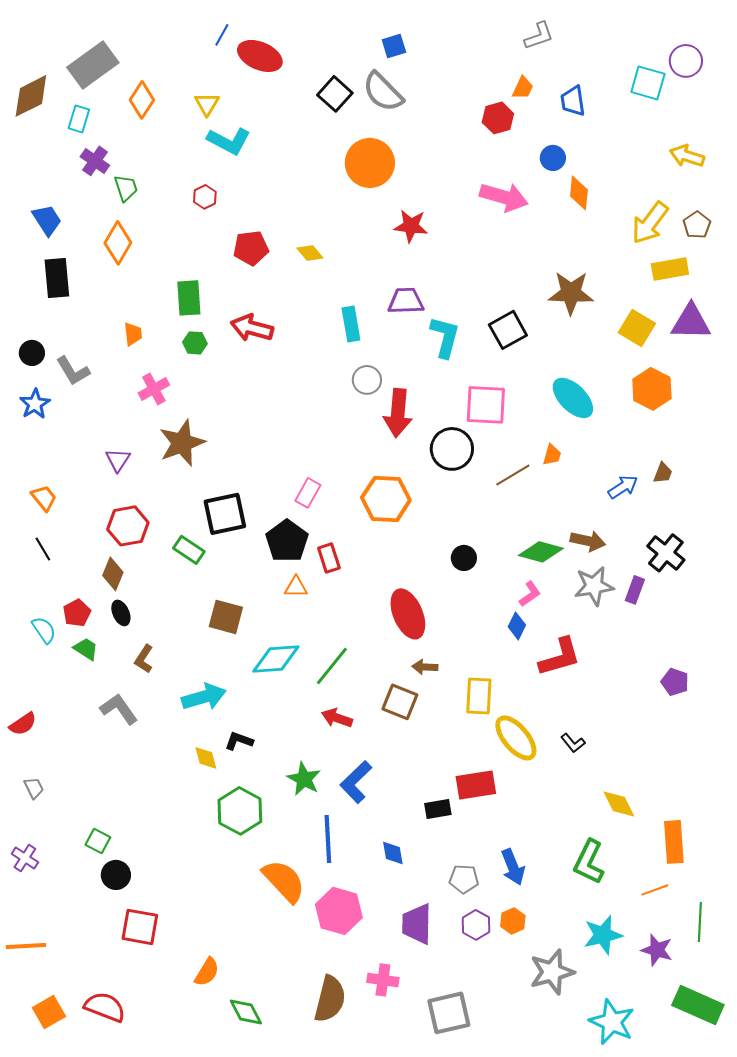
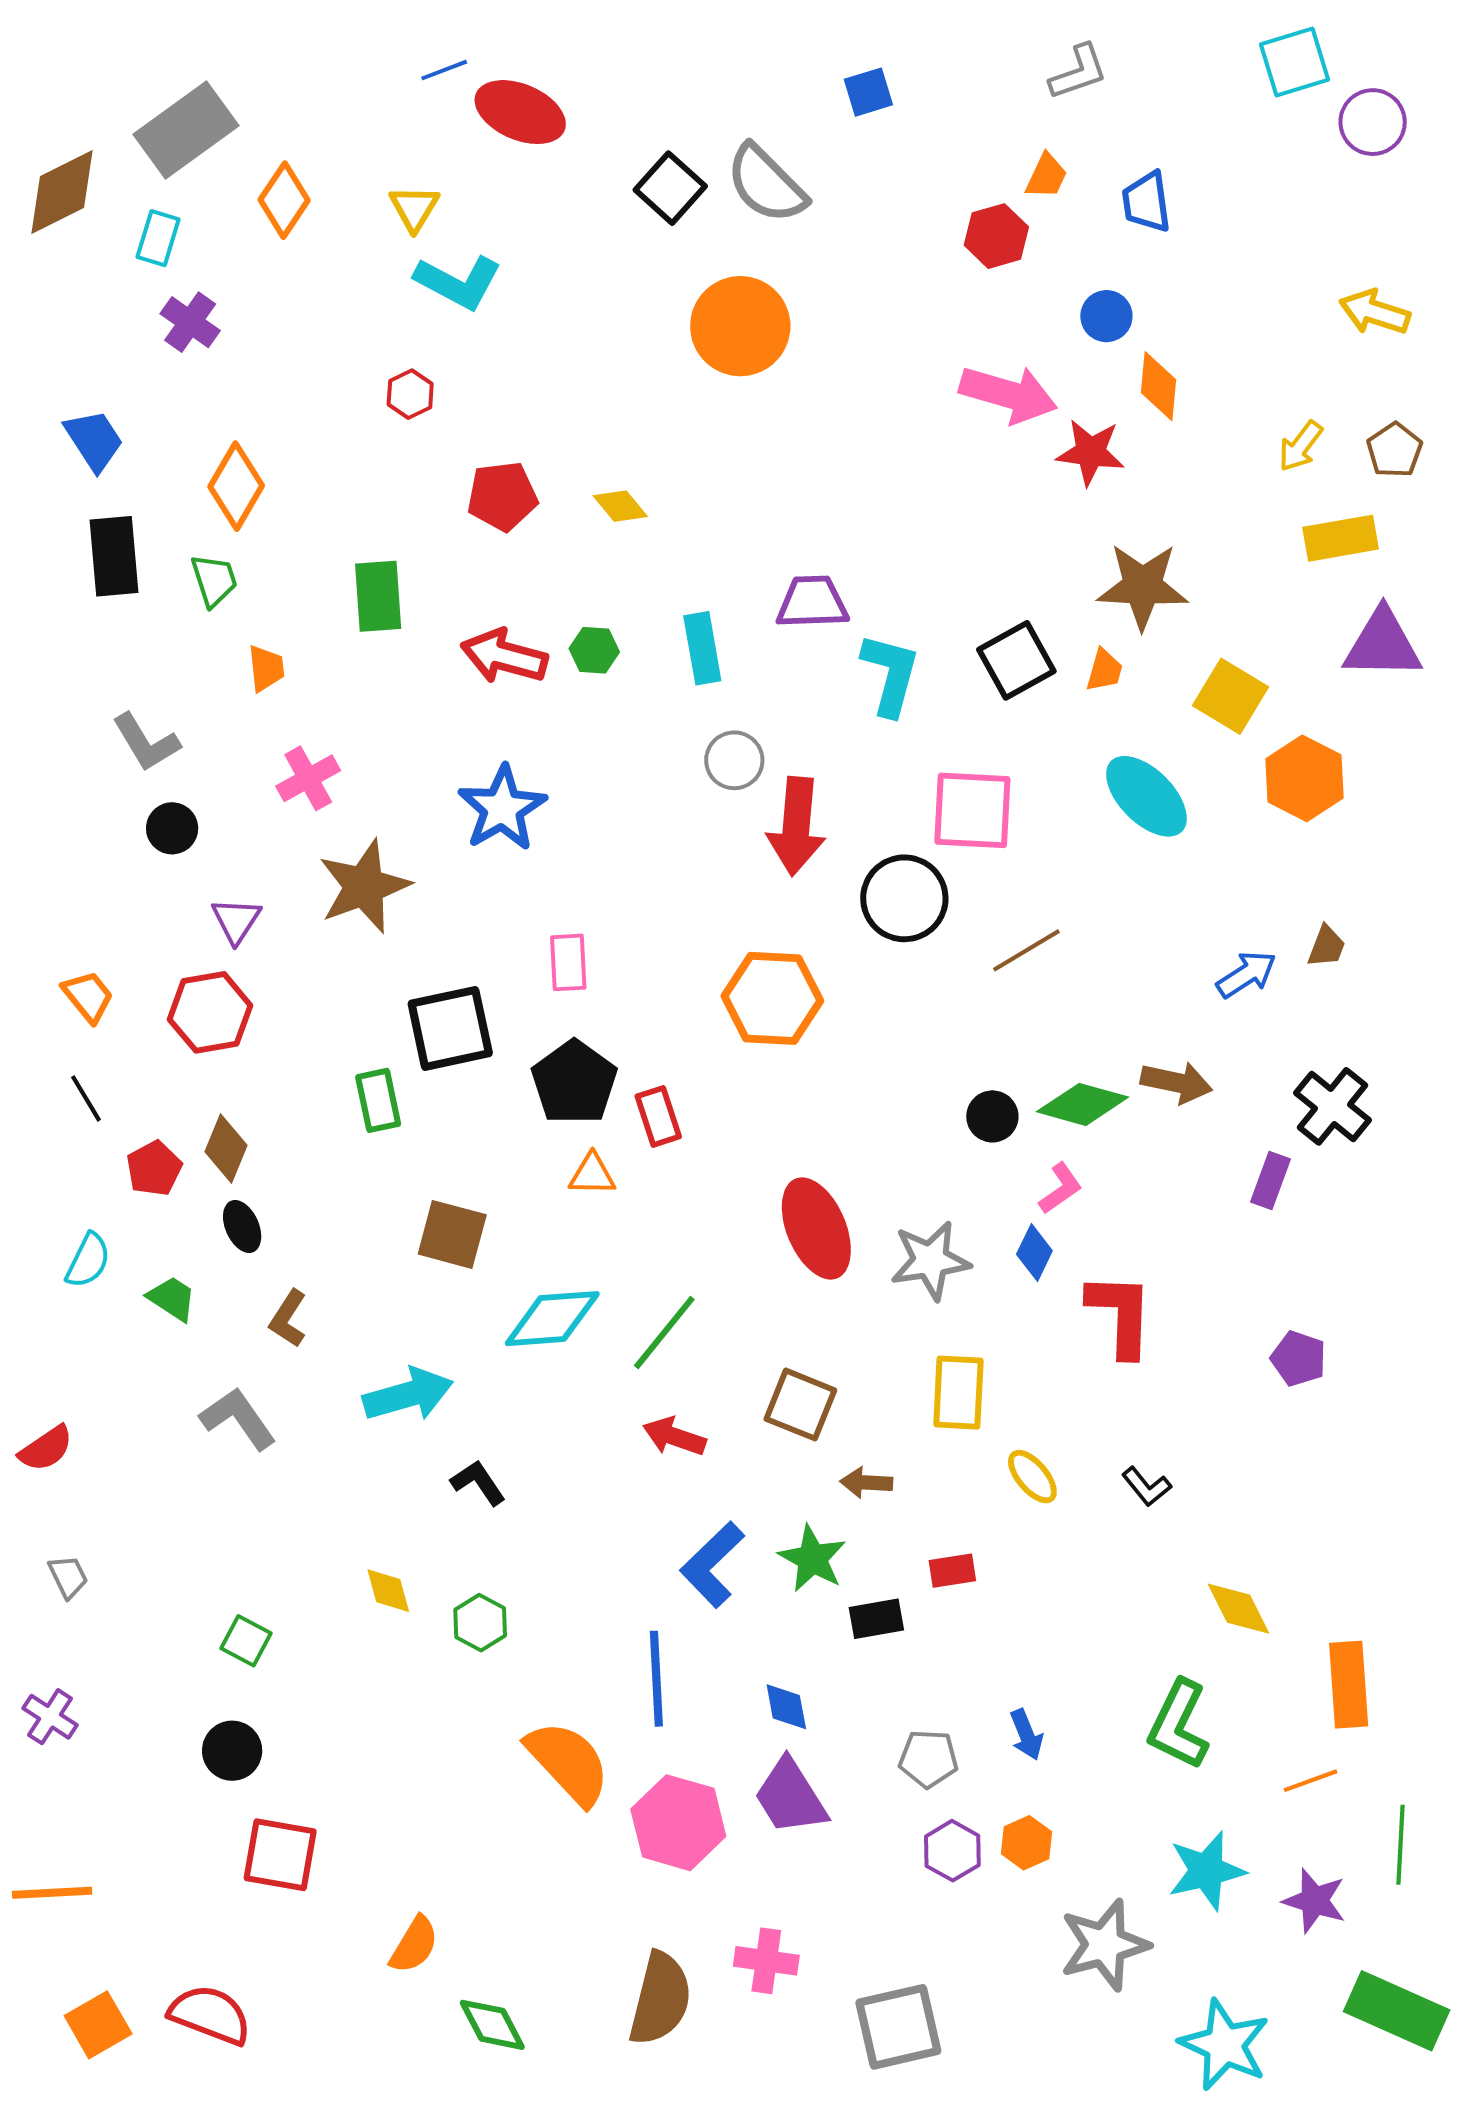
blue line: (222, 35) -> (444, 70), turned 40
blue square: (394, 46) -> (868, 92), moved
cyan square: (648, 83) -> (1295, 62), moved, turned -33
green trapezoid: (126, 188) -> (214, 580), moved
yellow arrow: (650, 223) -> (1301, 446), size x0.6
red star: (411, 226) -> (1090, 452), moved
yellow square: (637, 328) -> (1230, 696), moved
green hexagon: (195, 343) -> (594, 650), moved
black circle: (32, 353) -> (172, 828), moved
blue star: (35, 404) -> (502, 808), moved, size x1.4
orange trapezoid: (552, 455) -> (1104, 670), moved
pink rectangle: (308, 493) -> (568, 962), moved, turned -32
red hexagon: (128, 526) -> (210, 1012), moved
green rectangle: (189, 550) -> (378, 1100), turned 44
black circle: (464, 558) -> (992, 1116), moved
gray star: (594, 586) -> (930, 1261), moved
red pentagon: (77, 613) -> (154, 1168), moved
cyan semicircle: (44, 630) -> (88, 1261), turned 60
red L-shape: (560, 657) -> (1120, 1315), turned -72
brown arrow: (425, 667) -> (866, 1483), moved
purple pentagon: (675, 682) -> (1299, 1359), moved
yellow ellipse: (516, 738) -> (1032, 1477), size x0.6
black L-shape: (239, 741) -> (478, 1483), turned 36
yellow diamond: (206, 758) -> (388, 1591), moved
green star: (304, 779) -> (812, 1559), moved
red rectangle: (476, 785) -> (952, 1571), size x0.6
green hexagon: (240, 811) -> (480, 1623), size x0.6
green square: (98, 841) -> (246, 1641), moved
blue arrow: (513, 867) -> (1026, 1735), size x0.7
purple trapezoid: (417, 924) -> (790, 1797), moved, turned -33

